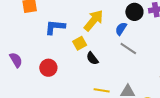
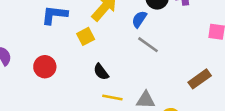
black semicircle: (92, 58) -> (101, 72), moved

